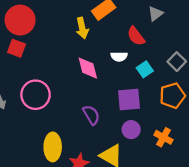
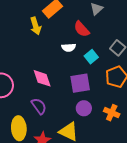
pink diamond: (88, 68) -> (42, 78), moved
purple semicircle: (91, 115) -> (39, 106), moved

